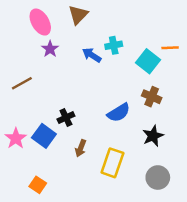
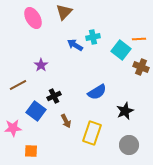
purple star: (50, 49) -> (41, 65), moved
brown line: (22, 83) -> (18, 85), moved
brown cross: (152, 97) -> (141, 67), moved
pink star: (16, 138) -> (13, 128), moved, turned 30
brown arrow: (81, 148) -> (66, 121), turned -48
orange square: (38, 185) -> (31, 151), turned -32

